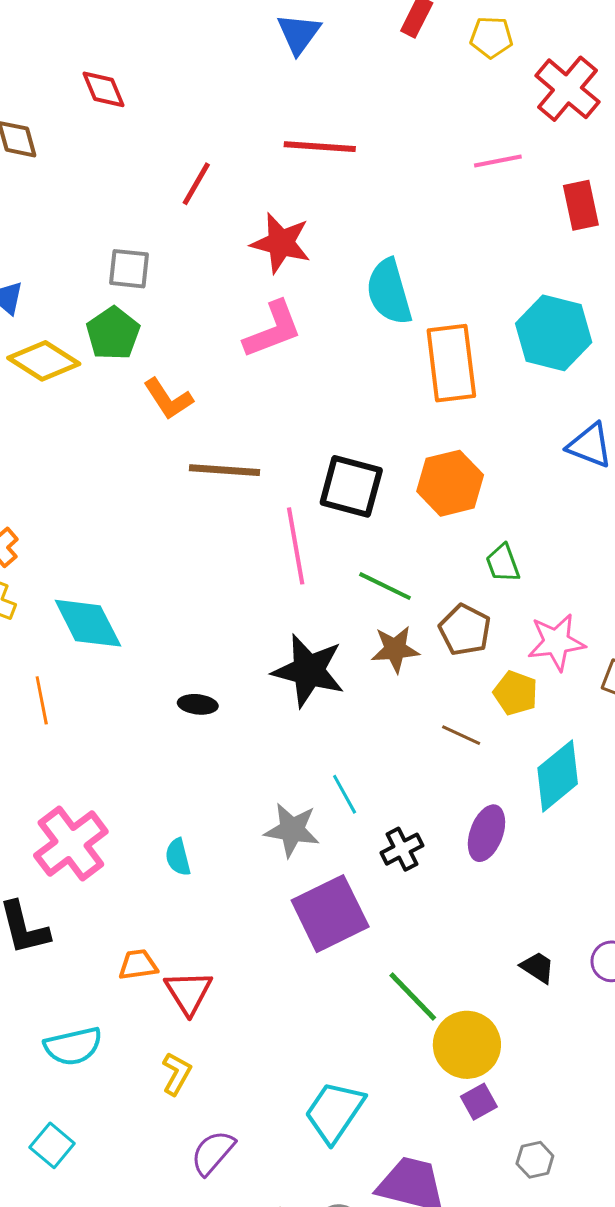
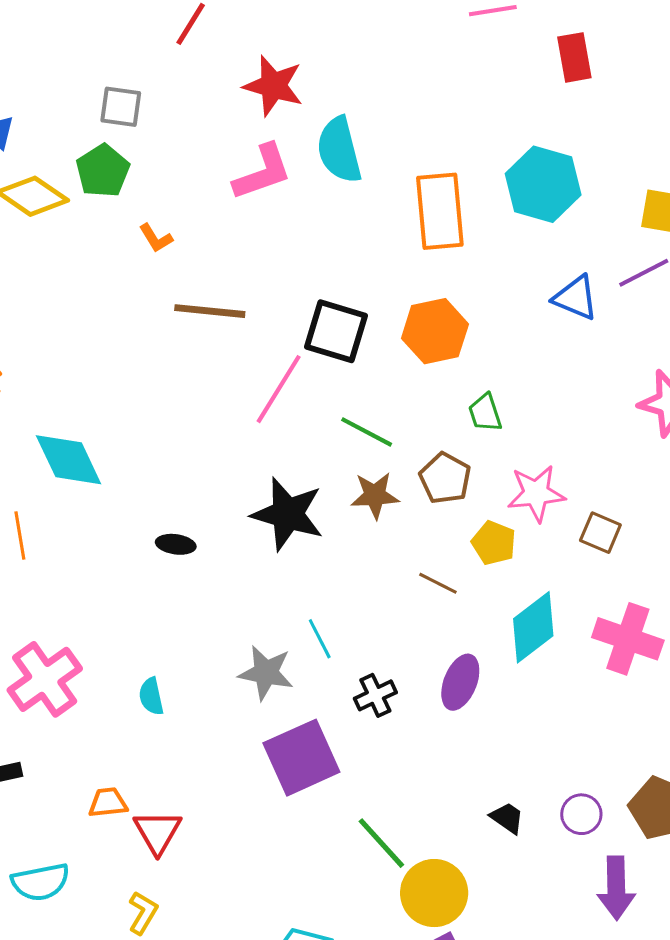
cyan semicircle: (389, 292) -> (339, 150), moved
orange L-shape: (168, 399) -> (156, 238), size x0.7
pink line: (296, 546) -> (279, 389), turned 40

